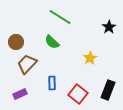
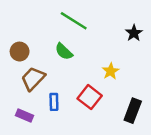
blue rectangle: (52, 83) -> (54, 102), moved
purple rectangle: (20, 94) -> (24, 115), turned 48
red square: (78, 94) -> (90, 97), moved

